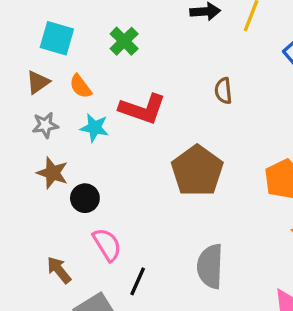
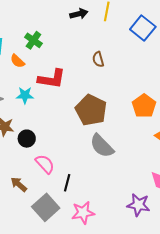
orange semicircle: (81, 86) -> (17, 61), moved
gray semicircle: (210, 266) -> (102, 146), moved, turned -36

